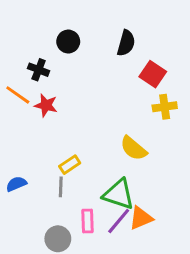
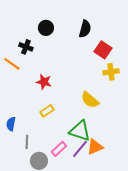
red star: (46, 105) -> (44, 82), moved
blue semicircle: (16, 184) -> (11, 124), turned -56
gray line: (61, 187) -> (27, 142), moved
pink rectangle: (88, 221) -> (59, 149), turned 49

